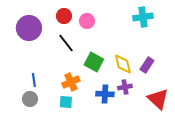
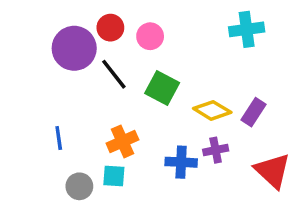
purple circle: (29, 28) -> (74, 48), moved
green square: (94, 62) -> (162, 88), moved
yellow diamond: (123, 64) -> (212, 110), turned -45
gray circle: (30, 99) -> (79, 186), moved

